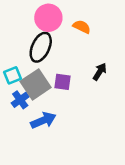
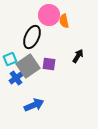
pink circle: (48, 18) -> (49, 15), moved
orange semicircle: (82, 27) -> (64, 21), turned -128
blue arrow: (43, 120) -> (34, 105), moved

